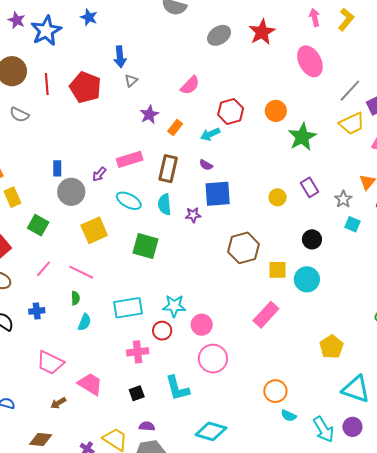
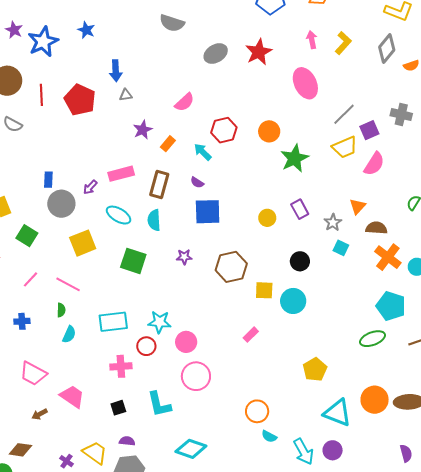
gray triangle: (131, 81) -> (126, 95), turned 32
cyan arrow: (210, 134) -> (203, 152), turned 66
purple star: (193, 215) -> (184, 257), moved
pink rectangle: (266, 315) -> (251, 335), size x0.6

